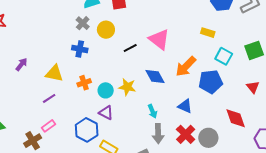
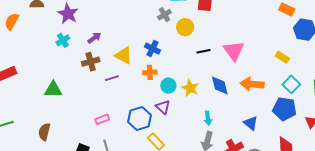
blue cross: (80, 49) -> (152, 49), moved
orange arrow: (186, 66) -> (252, 84), turned 35
blue pentagon: (211, 82) -> (285, 109), moved
blue triangle: (185, 106) -> (251, 123), moved
pink rectangle: (48, 126) -> (102, 119), moved
brown cross: (33, 141) -> (91, 62), moved

